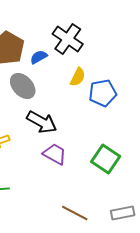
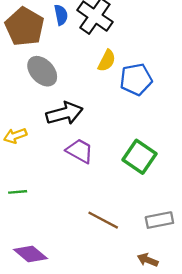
blue semicircle: (39, 57) -> (61, 15), moved, turned 108
black arrow: (42, 122) -> (64, 113), turned -44

